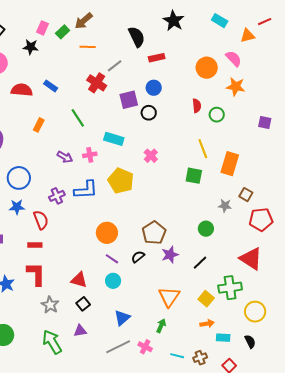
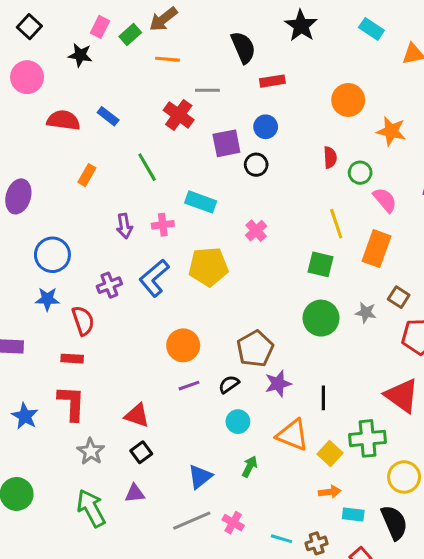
pink semicircle: (234, 59) -> (385, 200), moved
gray line: (115, 66) -> (207, 90), turned 35
purple arrow: (65, 157) -> (124, 226), turned 49
yellow pentagon: (121, 181) -> (208, 267), turned -30
blue L-shape: (86, 190) -> (154, 278), turned 140
green circle: (206, 229) -> (321, 318), moved, size x1.5
purple line: (112, 259) -> (189, 386), turned -56
black line: (200, 263) -> (323, 398), turned -49
cyan circle: (113, 281) -> (238, 422), moved
orange triangle: (169, 297) -> (292, 435), moved, turned -45
green arrow: (161, 326) -> (250, 467), moved
black semicircle: (250, 342) -> (394, 523), size x1.6

